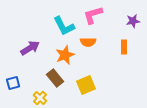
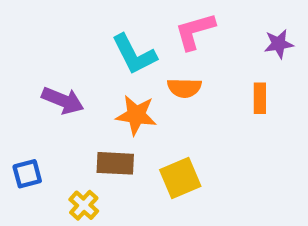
purple arrow: (30, 48) -> (63, 100), turned 54
orange star: (65, 55) -> (136, 115), turned 30
brown rectangle: (55, 78) -> (115, 163), turned -48

